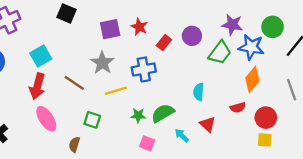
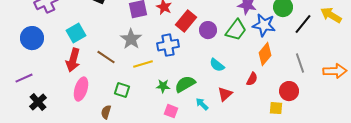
purple circle: (192, 36) -> (208, 30), moved
red rectangle: (164, 43) -> (186, 21), size x1.5
cyan semicircle: (199, 92) -> (217, 65), turned -56
red semicircle: (238, 108) -> (252, 79), turned -48
red circle: (266, 118) -> (289, 91), moved
pink ellipse: (46, 119) -> (81, 89), turned 50
red triangle: (208, 124) -> (225, 94), turned 35

